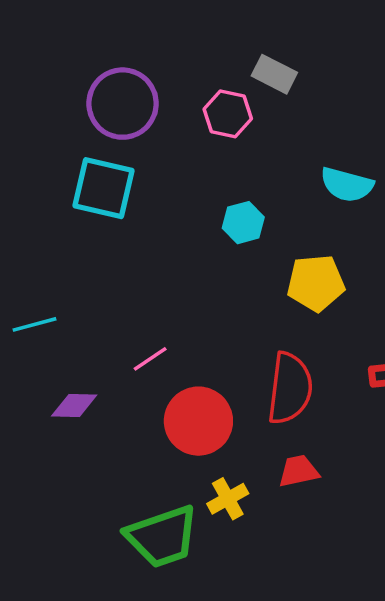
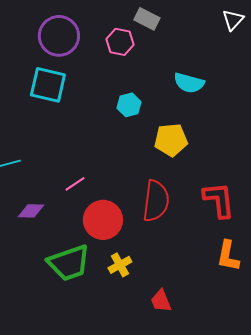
red trapezoid: (299, 471) -> (161, 301), moved, turned -100
green trapezoid: (162, 537) -> (69, 263), moved

